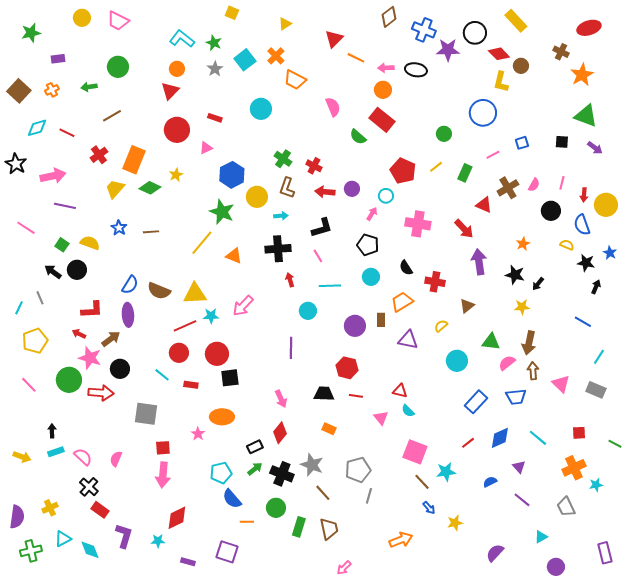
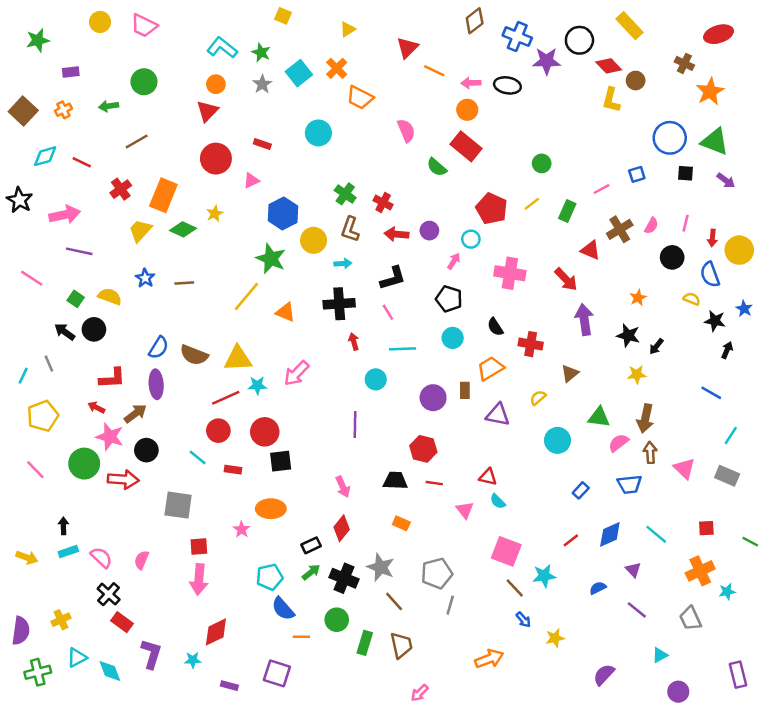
blue circle: (483, 113) -> (670, 138), moved
blue rectangle: (476, 402) -> (581, 490), size x0.6

